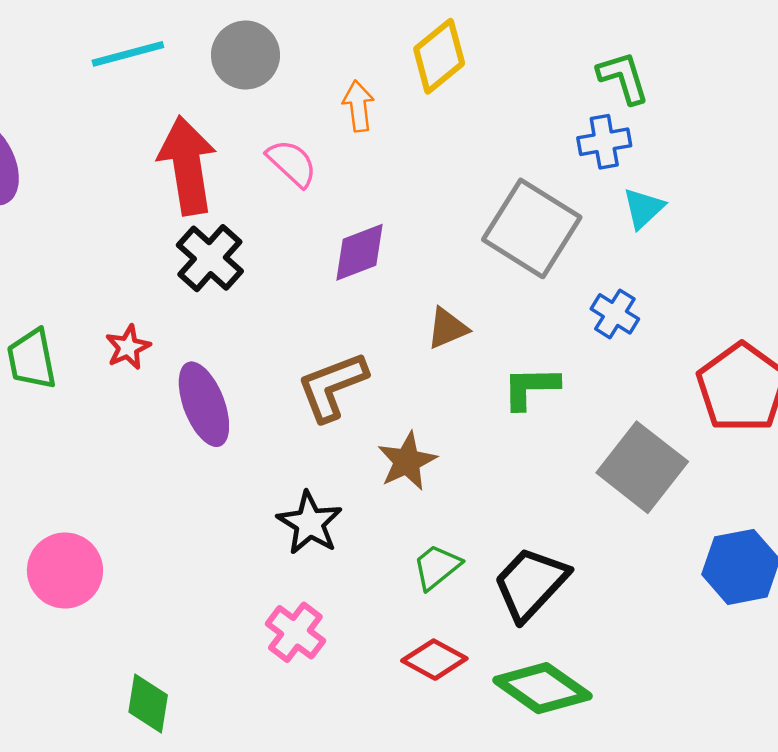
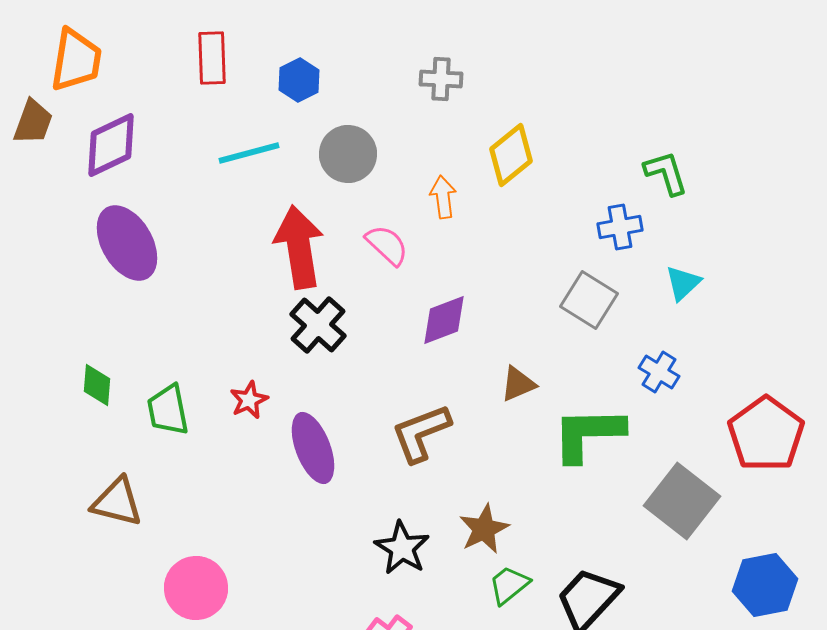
blue cross: (604, 142) -> (620, 227), moved
gray square: (532, 228) -> (589, 300), size x0.7
green L-shape: (531, 388) -> (588, 434), size x1.5
brown star: (407, 461) -> (484, 529), moved

